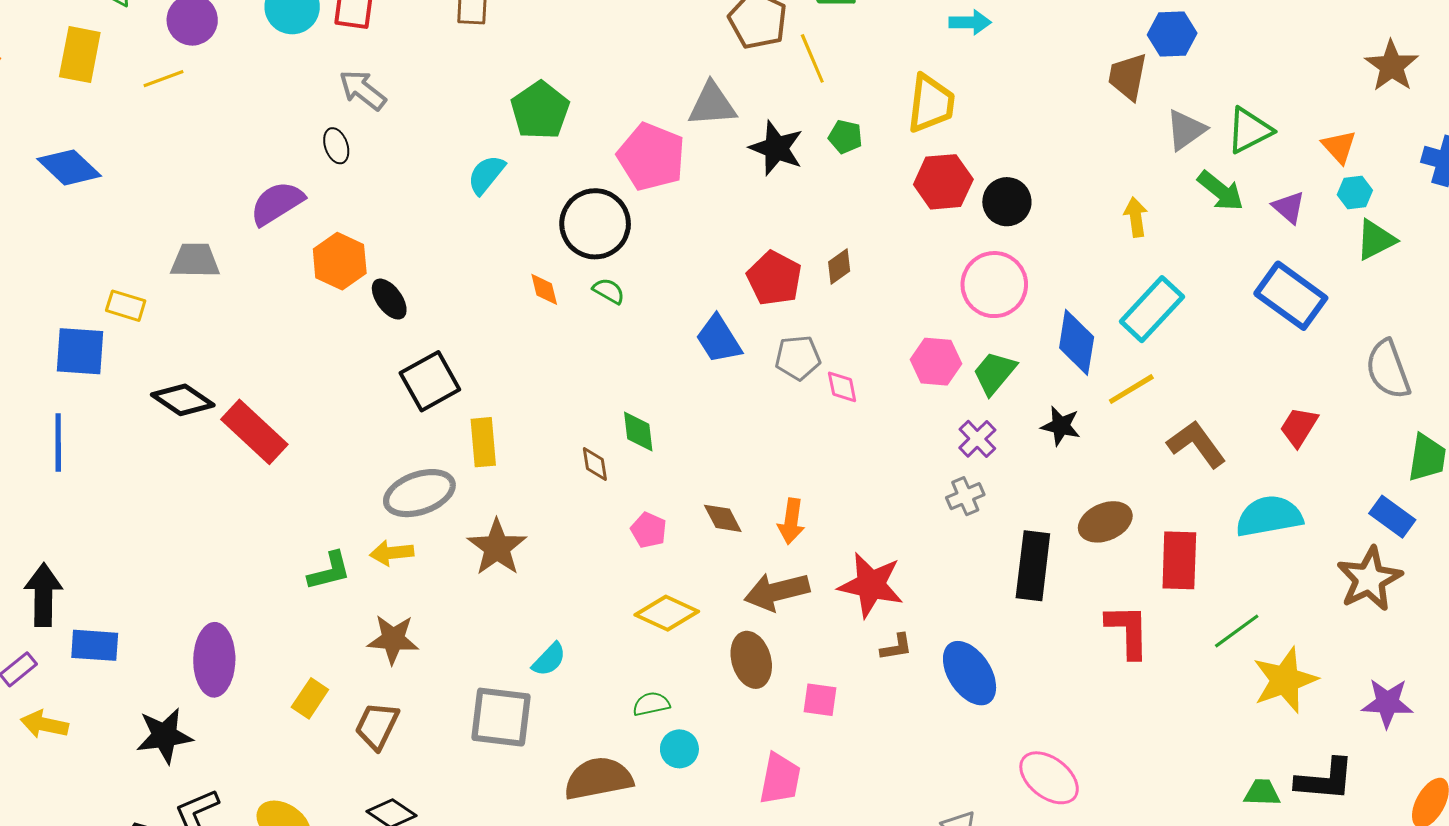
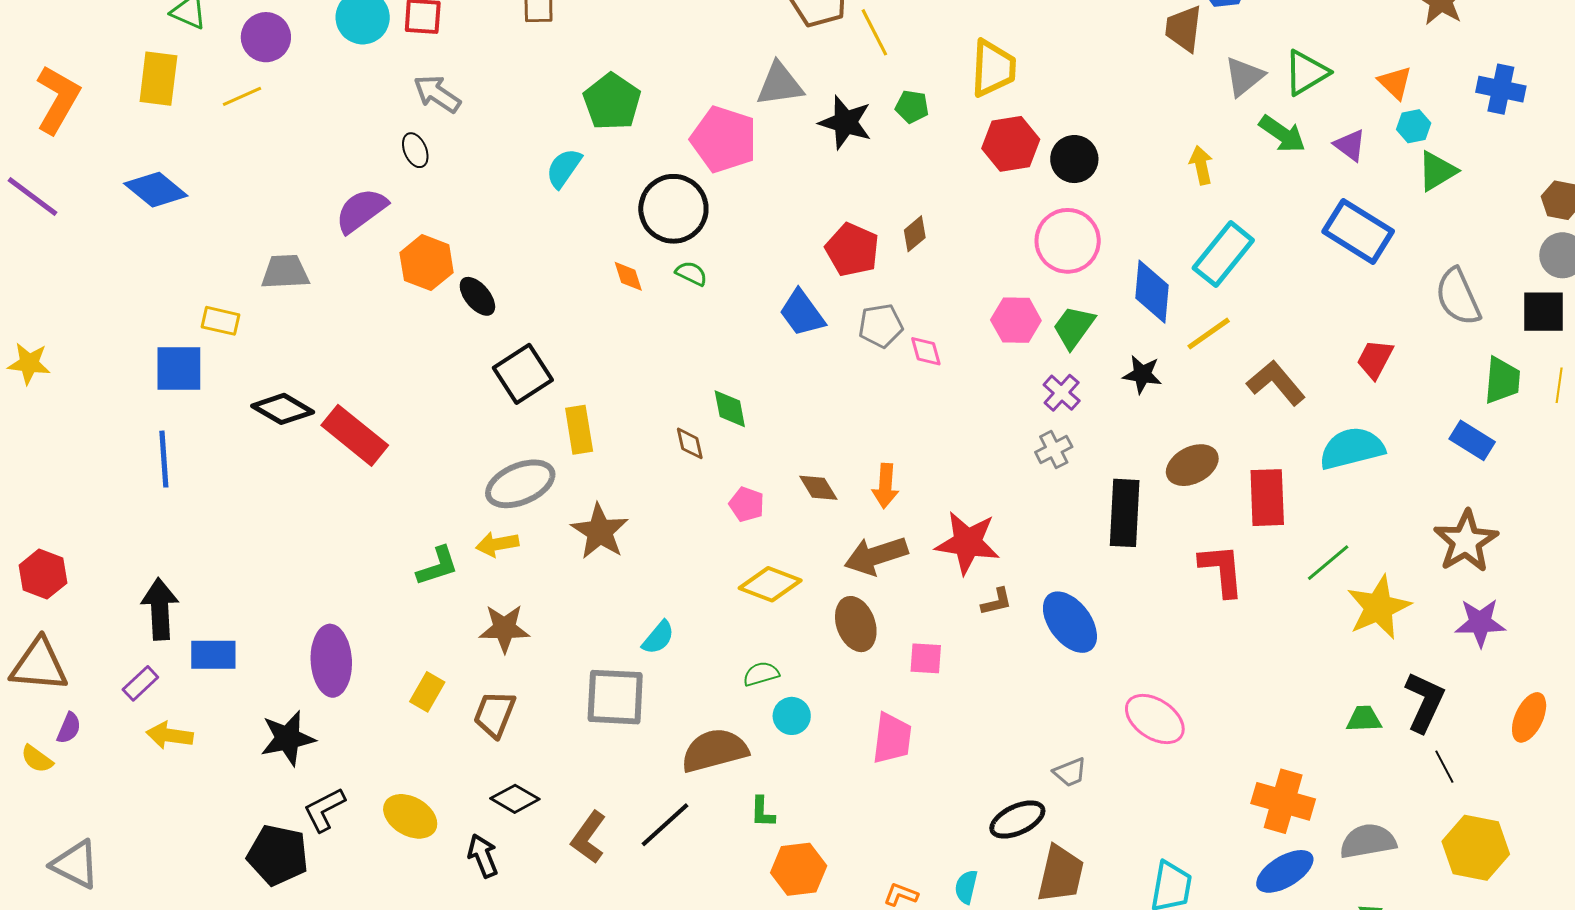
brown star: (1369, 579) -> (1466, 541), moved
black L-shape: (1325, 780) -> (1425, 702), turned -66

